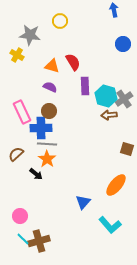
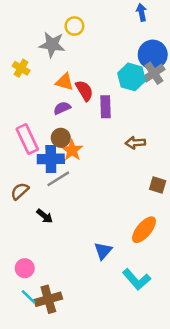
gray star: (30, 35) -> (52, 45), moved
blue circle: (123, 44) -> (153, 55), size x1.5
red semicircle: (73, 62) -> (84, 91), moved
purple semicircle: (50, 87) -> (62, 108), turned -48
cyan hexagon: (106, 96) -> (132, 77), moved
gray cross: (124, 99) -> (154, 73), moved
gray line: (47, 144) -> (58, 179), turned -36
orange star: (47, 159) -> (72, 150), moved

